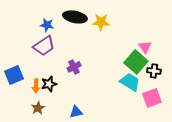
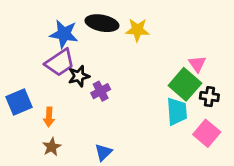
blue star: (47, 25) -> (64, 34), size x1.5
cyan trapezoid: (130, 82) -> (177, 112), turned 55
black star: (49, 84) -> (79, 76), moved
pink square: (152, 98) -> (207, 133), turned -30
blue triangle: (76, 112) -> (103, 152), turned -32

